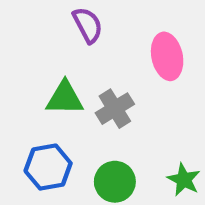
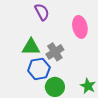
blue hexagon: (48, 167) -> (39, 69), moved

